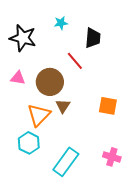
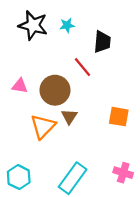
black star: (23, 38) -> (33, 25), moved
cyan hexagon: (29, 143) -> (19, 177), moved

